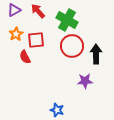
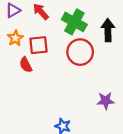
black arrow: (96, 54) -> (108, 30), moved
purple star: (85, 81) -> (106, 101), moved

